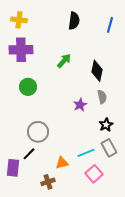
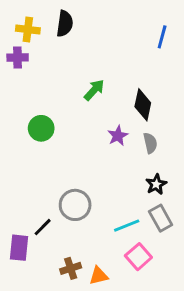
black semicircle: (74, 21) -> (65, 24), moved
purple cross: (21, 50) -> (18, 58), moved, size x0.6
purple star: (80, 105) -> (118, 136), moved
gray circle: (38, 132) -> (75, 205), moved
orange triangle: (62, 163) -> (99, 276), moved

